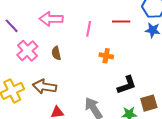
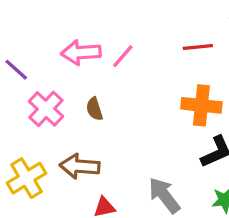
pink line: (89, 29) -> (123, 56), moved, turned 35
orange cross: (106, 56) -> (201, 105), moved, size x1.6

